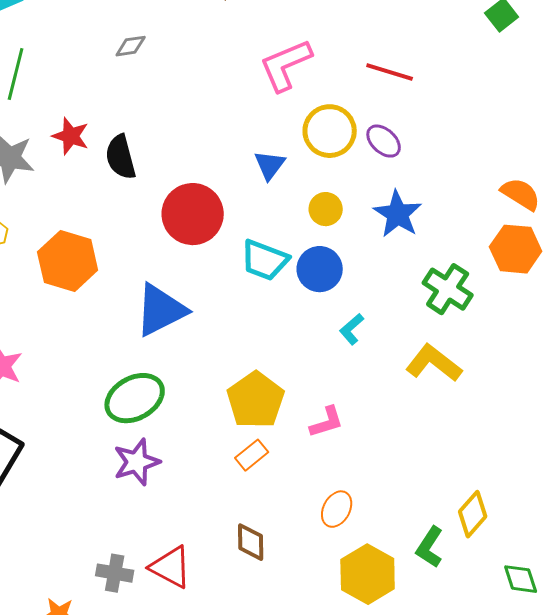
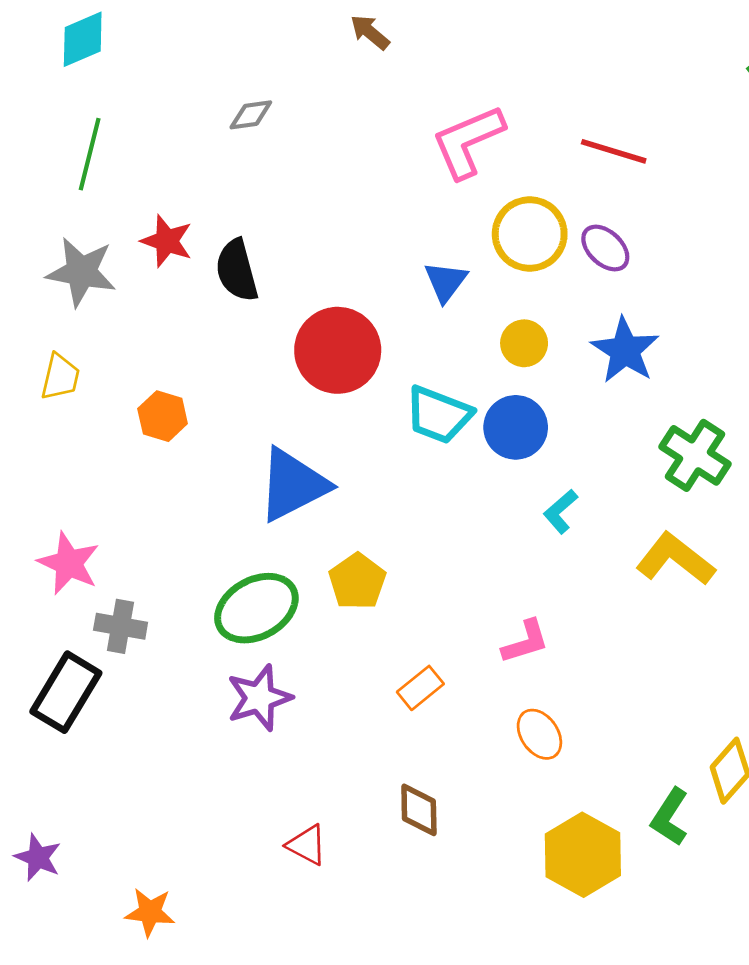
orange hexagon: (68, 261) -> (163, 416), size x0.6
yellow pentagon: (256, 400) -> (357, 581), moved, size x0.7
orange ellipse: (337, 509) -> (539, 734), moved, turned -63
red triangle: (171, 567) -> (307, 845), size x0.7
gray cross: (115, 573) -> (121, 626), moved

